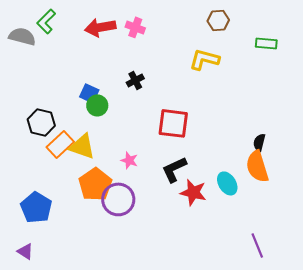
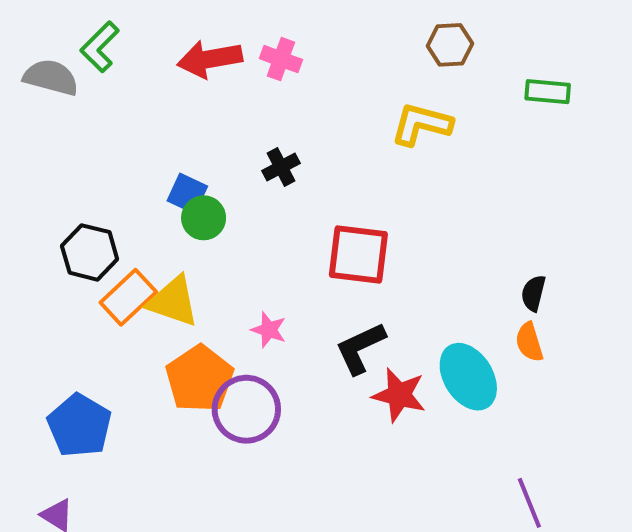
orange semicircle: (257, 166) -> (529, 342), size x0.6
cyan ellipse: (227, 183) -> (468, 377), size x1.4

